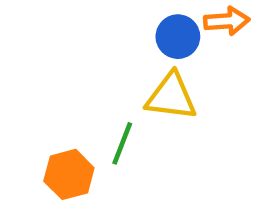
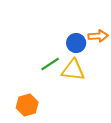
green line: (122, 143) -> (50, 64), moved, turned 36

